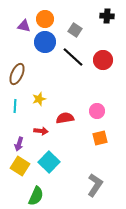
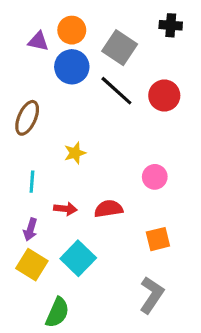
gray square: (75, 30) -> (120, 48), size x1.5
yellow star: (39, 99) -> (75, 153), moved
cyan line: (15, 106) -> (32, 182), moved
red semicircle: (65, 118) -> (108, 209), moved
orange square: (100, 138) -> (158, 239), moved

